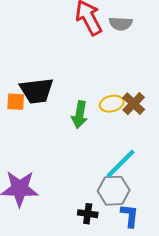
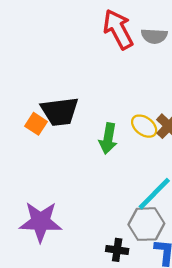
orange square: (16, 102) -> (36, 124), turned 30
yellow ellipse: (112, 104) -> (144, 126), turned 50

